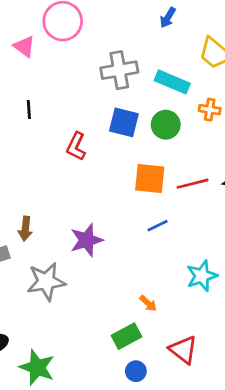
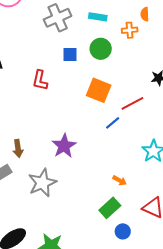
cyan rectangle: (172, 82) -> (98, 17), size x0.7
blue square: (124, 122) -> (70, 54), size x0.7
orange square: (150, 178) -> (99, 90), turned 30
red line: (193, 184) -> (132, 103), moved

